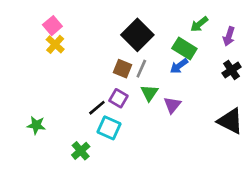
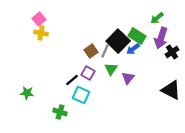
green arrow: (199, 24) -> (157, 18), moved
black square: (137, 35) -> (118, 41), moved
purple arrow: (229, 36) -> (161, 38), moved, size x1.5
yellow cross: (55, 44) -> (41, 33), turned -32
brown square: (122, 69) -> (91, 51), turned 32
green cross: (81, 151) -> (60, 112), turned -32

